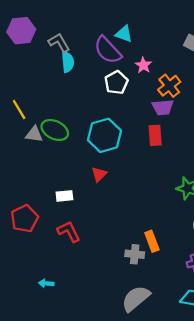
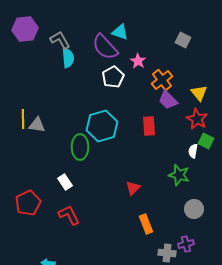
purple trapezoid: (163, 107) -> (168, 100), moved, turned 50
yellow line: (19, 109) -> (23, 119), moved, turned 30
green ellipse: (55, 130) -> (80, 147), moved, turned 65
red triangle: (99, 174) -> (133, 188), moved
white rectangle: (64, 196) -> (65, 182), turned 63
gray cross: (135, 254) -> (167, 253), moved

